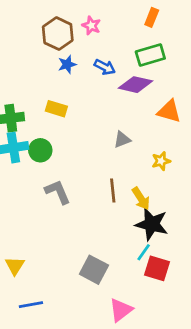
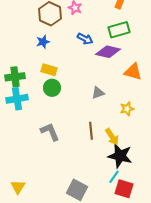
blue star: (67, 64) -> (43, 42), moved
green circle: (40, 150) -> (52, 88), moved

